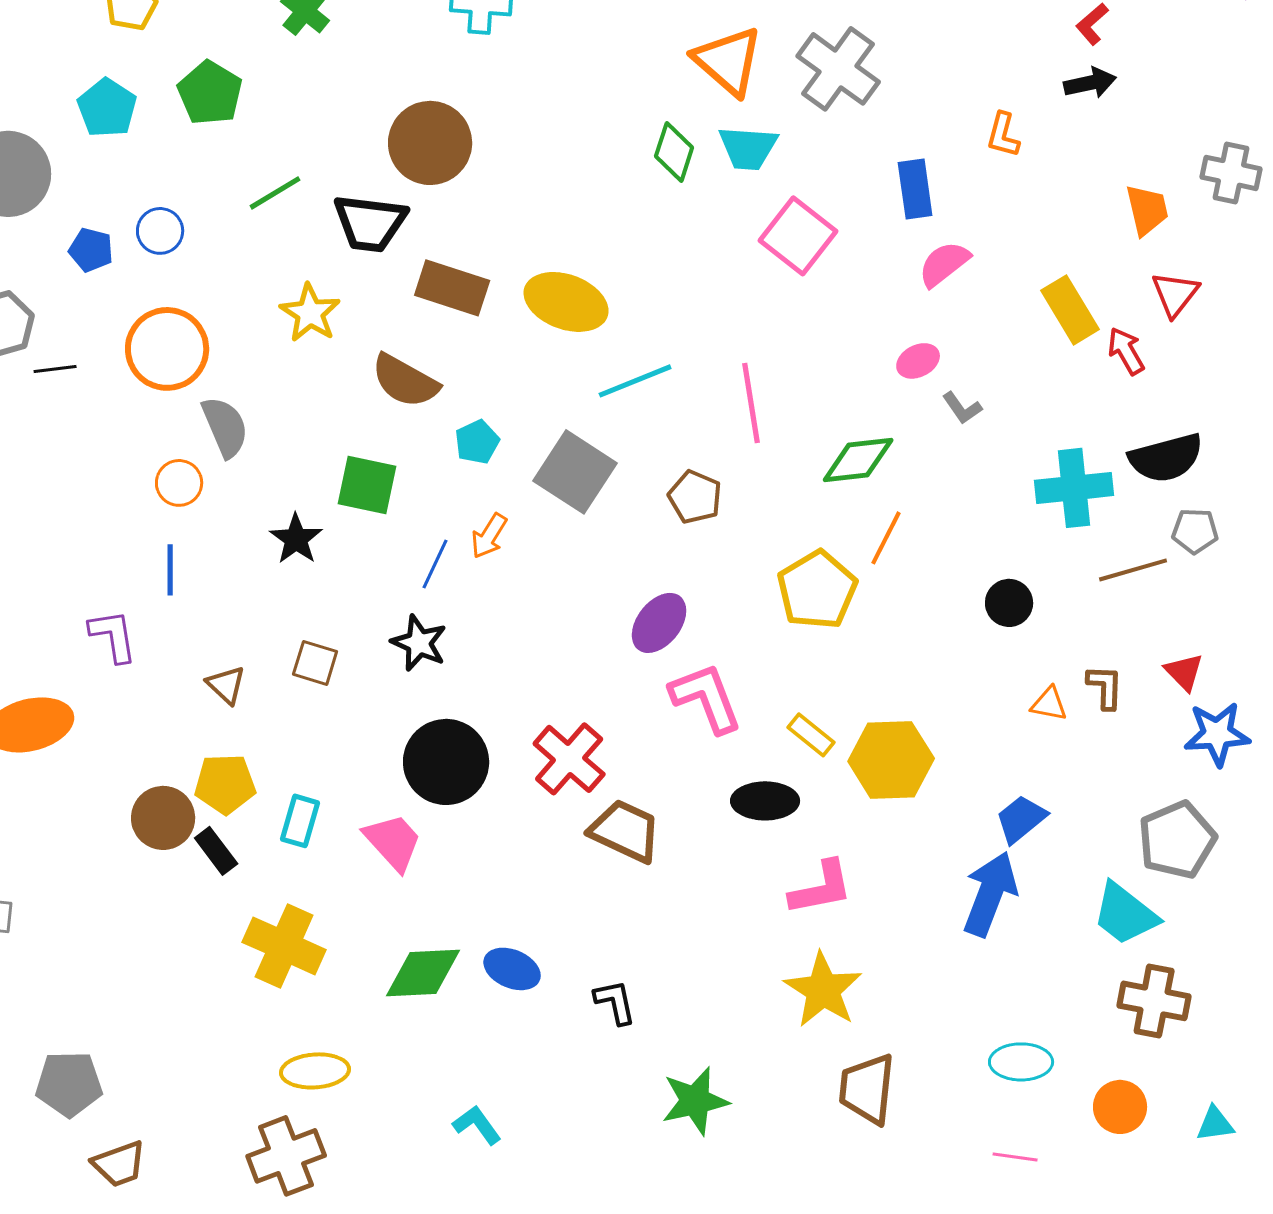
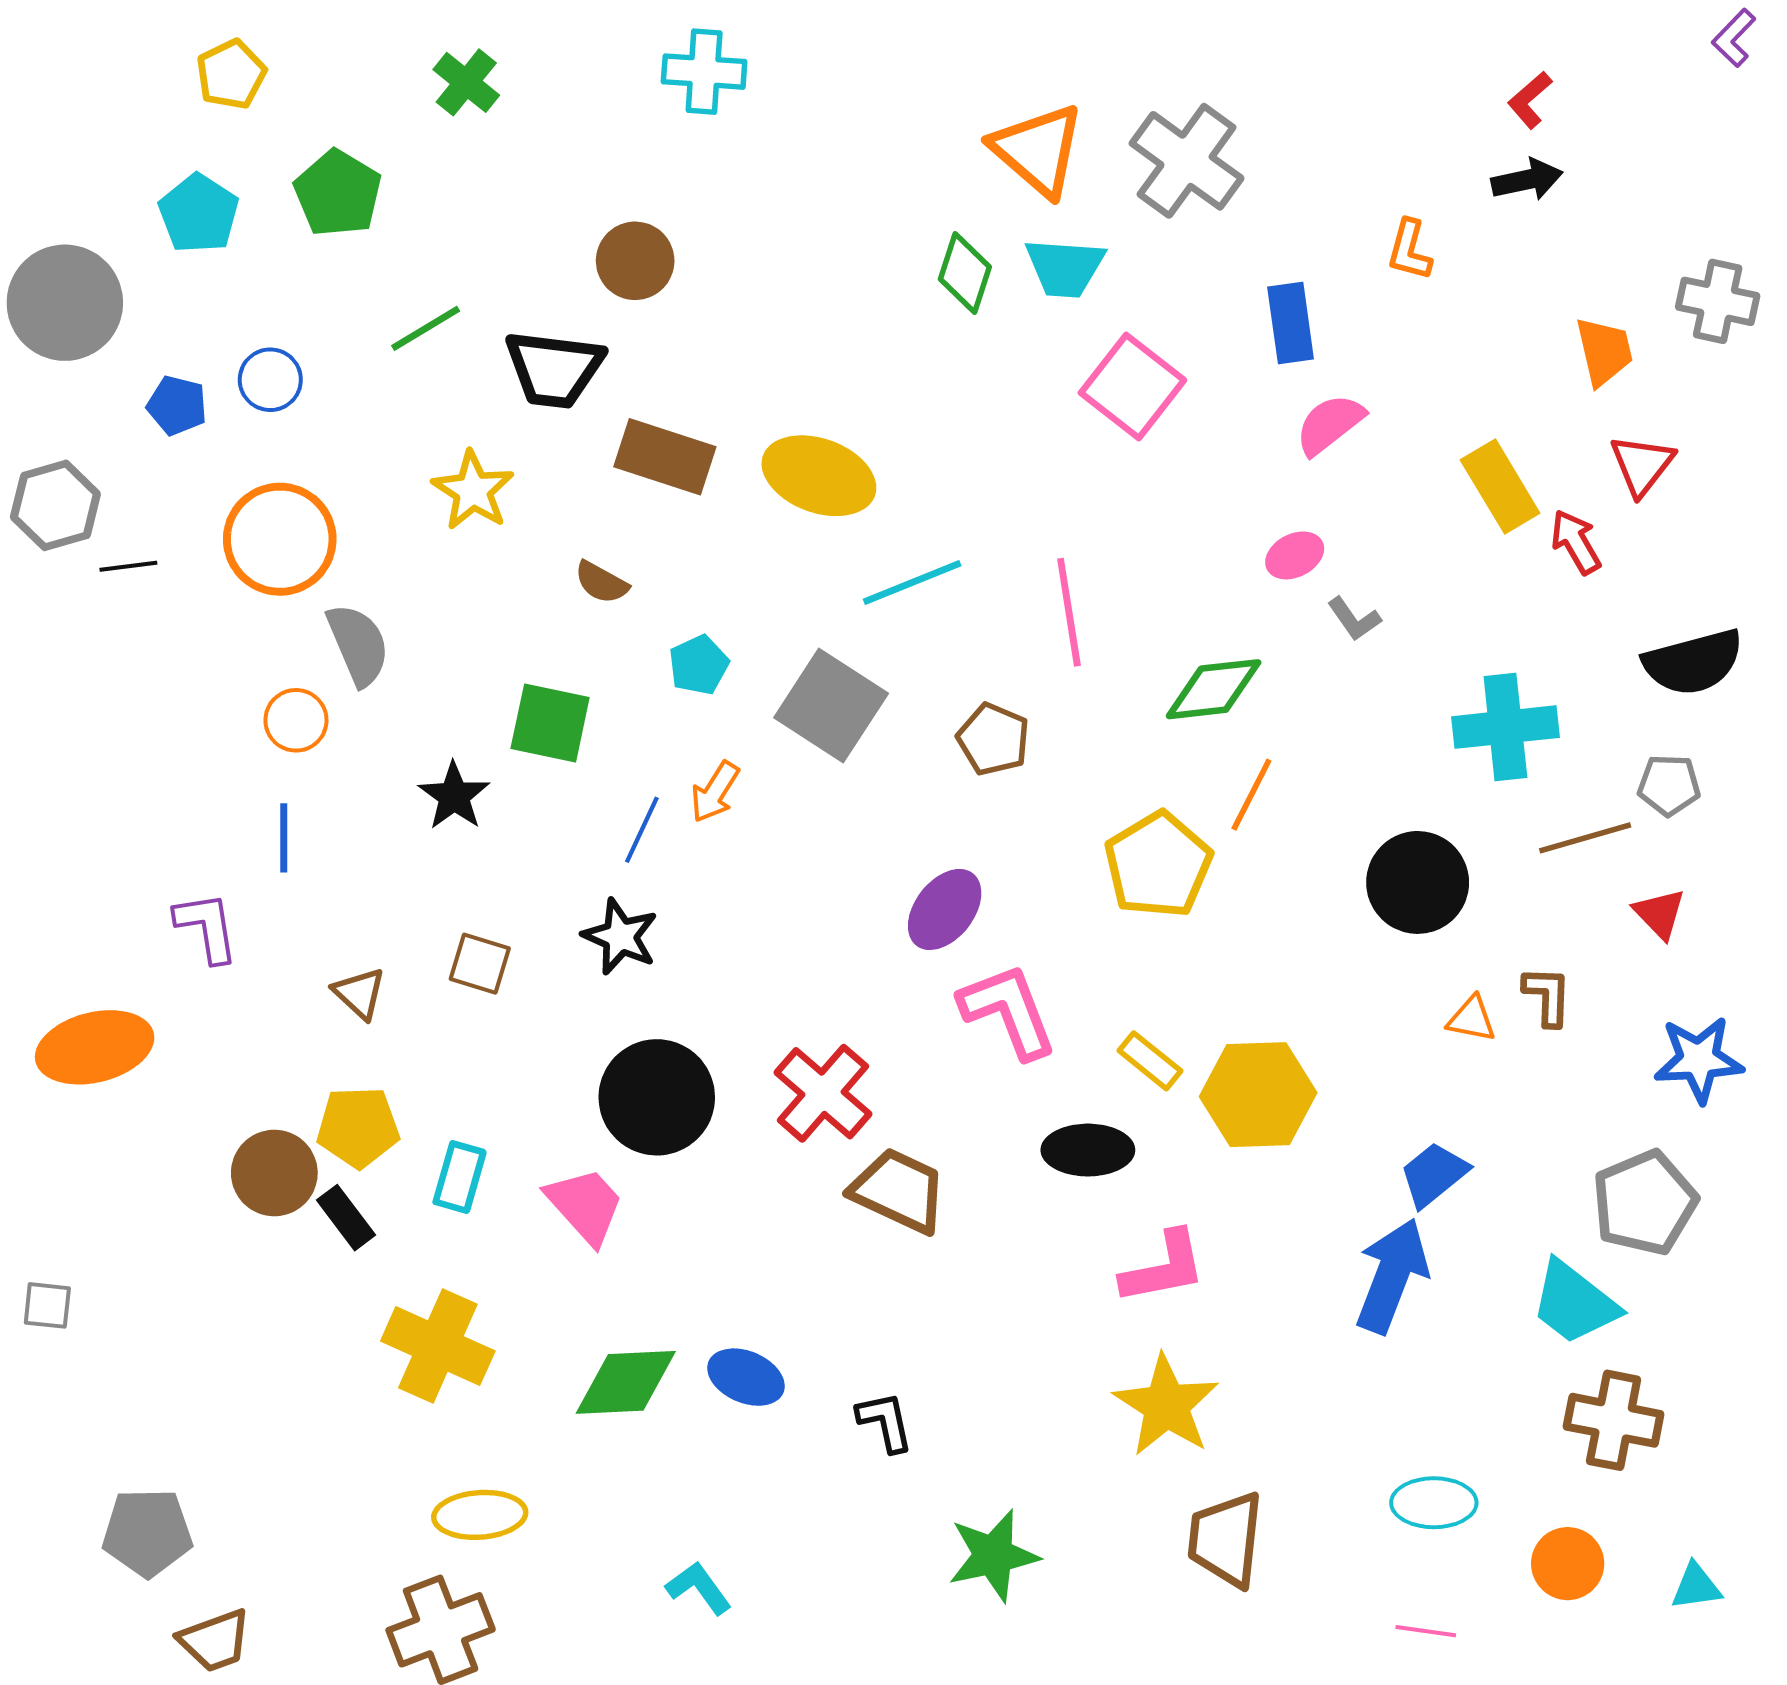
brown circle: (430, 143) -> (635, 261), size x0.7
brown semicircle: (405, 381) -> (601, 582), size x0.6
black semicircle: (1166, 458) -> (1693, 662), moved
black circle: (1009, 603) -> (1418, 882), size x1.6
red triangle: (1184, 672) -> (1660, 914), moved

